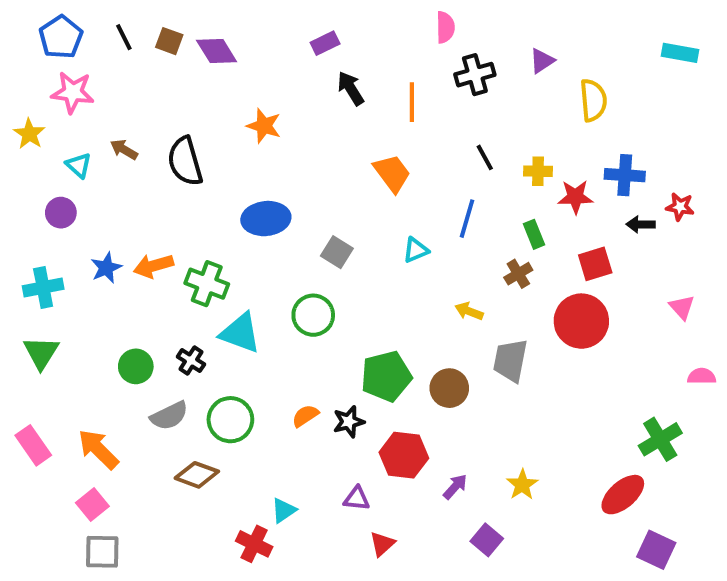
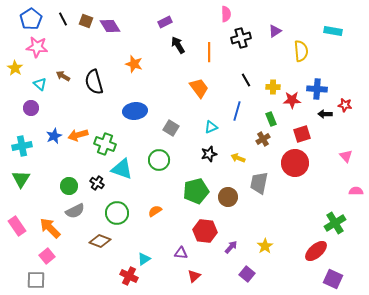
cyan rectangle: (680, 53) -> (333, 31), moved
gray semicircle: (169, 416) -> (75, 211), moved
black star: (349, 422) -> (209, 154), moved
gray square: (102, 552) -> (36, 280), moved

